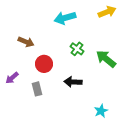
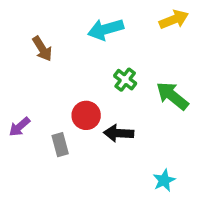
brown arrow: (26, 42) -> (42, 49), moved, turned 35
red circle: (44, 64) -> (86, 115), moved

